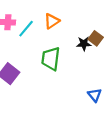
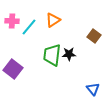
black star: (84, 44) -> (69, 54), moved

